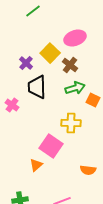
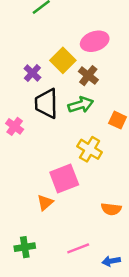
green arrow: (75, 88) -> (81, 105), moved
yellow cross: (71, 123) -> (90, 149), turned 30
pink square: (51, 146) -> (64, 178), turned 35

